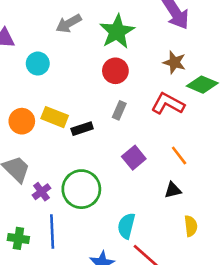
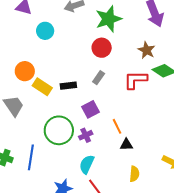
red L-shape: (168, 104) -> (136, 80), turned -40
yellow rectangle: (55, 117) -> (42, 87), moved
orange line: (179, 155) -> (117, 126), moved
purple square: (134, 158) -> (91, 109), moved
purple cross: (42, 192) -> (86, 135), moved

